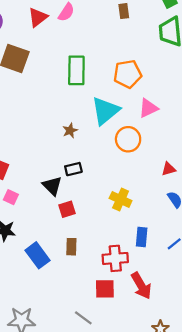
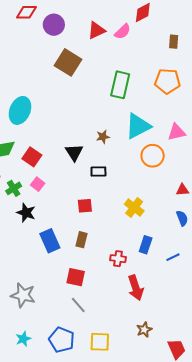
orange pentagon: (128, 74) -> (167, 81), moved
black triangle: (52, 186) -> (74, 152), moved
red cross: (115, 258) -> (118, 259), size x0.7
red square: (105, 289) -> (76, 277), moved

